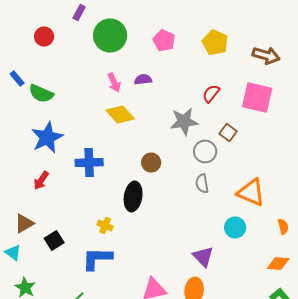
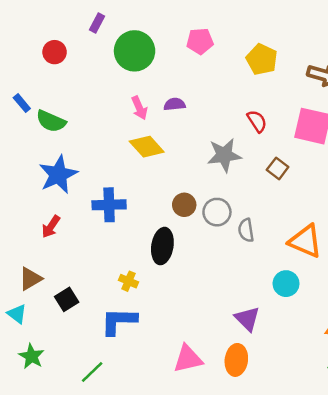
pink pentagon: (164, 40) -> (200, 41), moved, turned -30
red semicircle: (211, 94) -> (257, 121), turned 108
gray circle: (205, 152) -> (217, 212), moved

